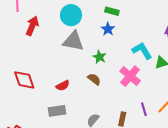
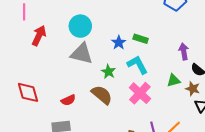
green rectangle: (112, 11) -> (141, 39), moved
cyan L-shape: (142, 51) -> (137, 65), moved
brown semicircle: (94, 79) -> (102, 95), size x1.5

